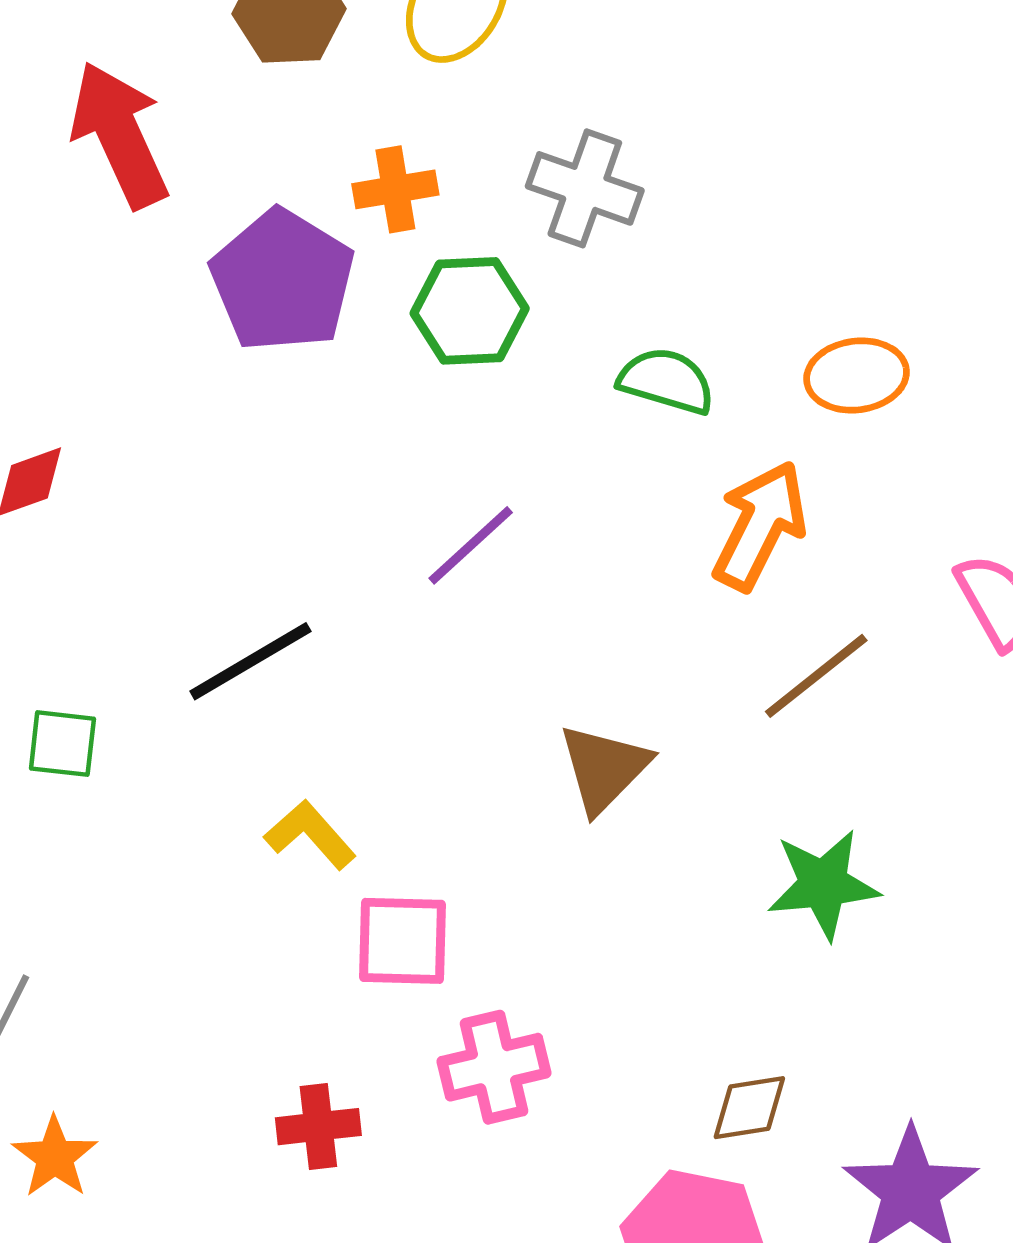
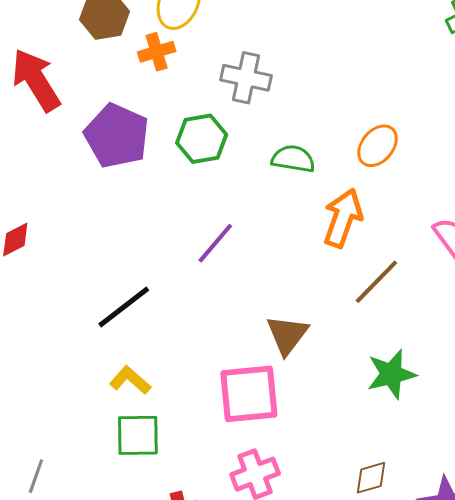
orange cross: (395, 189) -> (157, 52), moved
orange ellipse: (857, 375) -> (378, 146), turned -36
green square: (62, 744) -> (138, 435), moved, size x1.4
yellow L-shape: (310, 835) -> (130, 380), moved
pink square: (402, 941) -> (249, 394), moved, size x1.4

